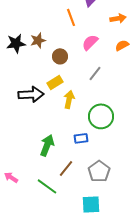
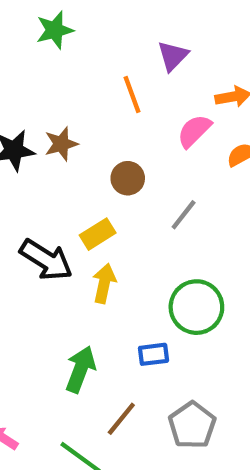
pink semicircle: (90, 42) -> (194, 131), moved
brown circle: (60, 56) -> (128, 178), moved
black arrow: (31, 94) -> (46, 260), turned 35
yellow arrow: (69, 99) -> (104, 283), moved

